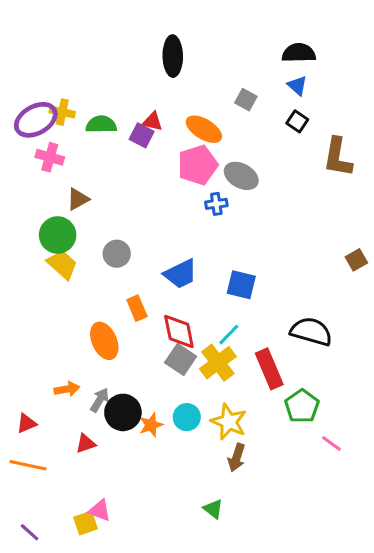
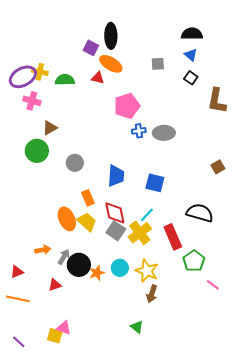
gray square: (246, 100) -> (158, 64), turned -32
orange ellipse: (204, 129) -> (111, 64), moved
purple square: (142, 135) -> (91, 48), moved
gray ellipse: (241, 176) -> (164, 133), moved, turned -30
brown square: (356, 260) -> (218, 167), moved
yellow trapezoid: (62, 265) -> (87, 222), moved
blue trapezoid: (181, 274) -> (116, 176), turned -60
yellow square: (86, 523) -> (55, 336), turned 35

